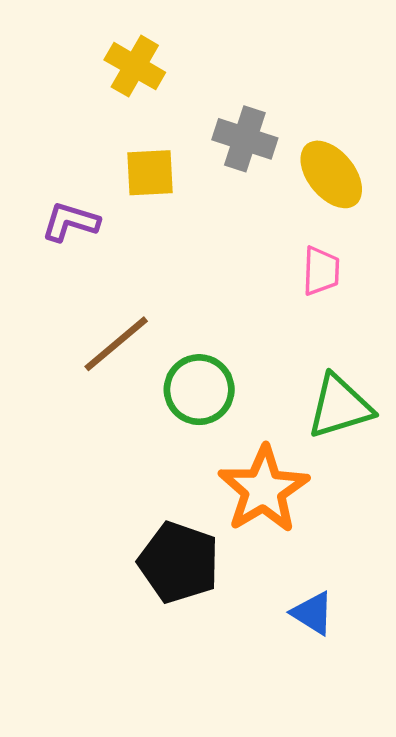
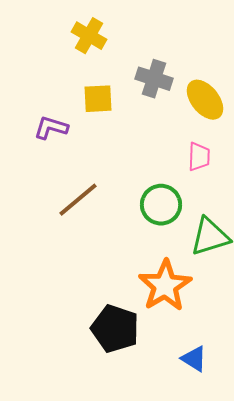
green circle: (199, 390) -> (161, 205), moved

